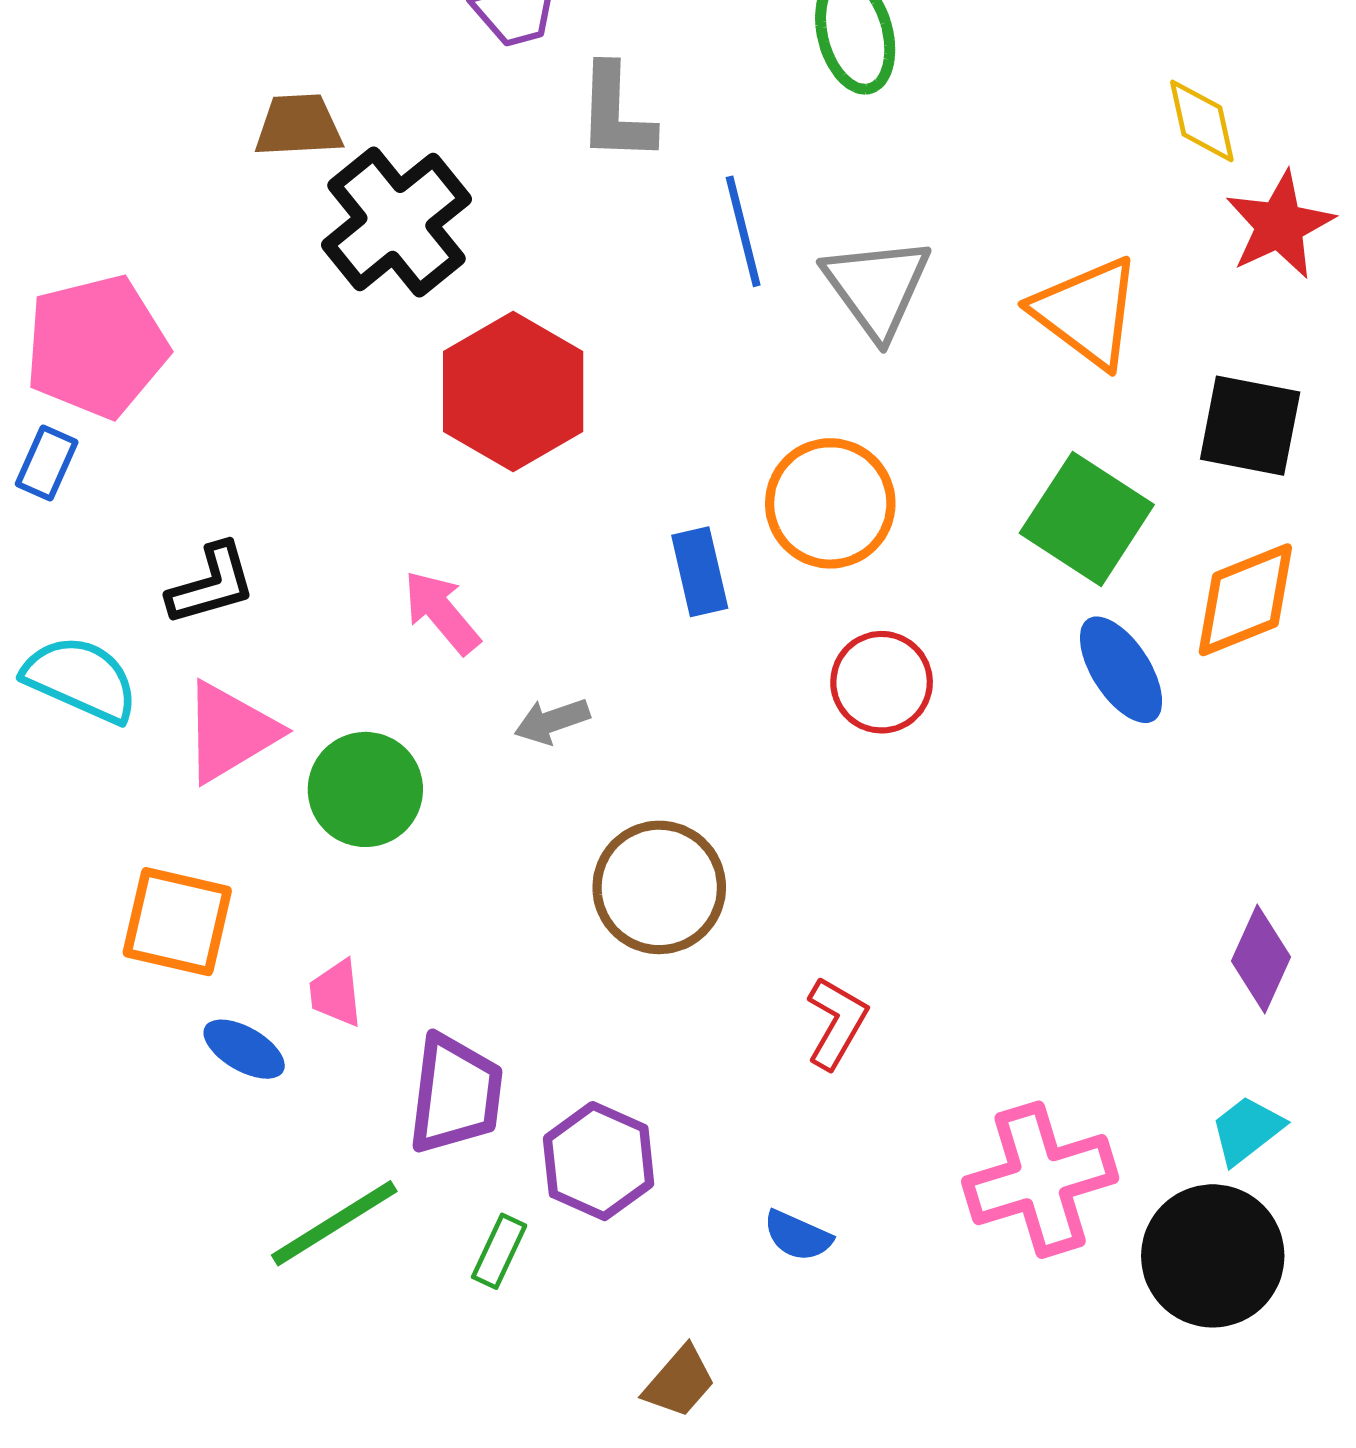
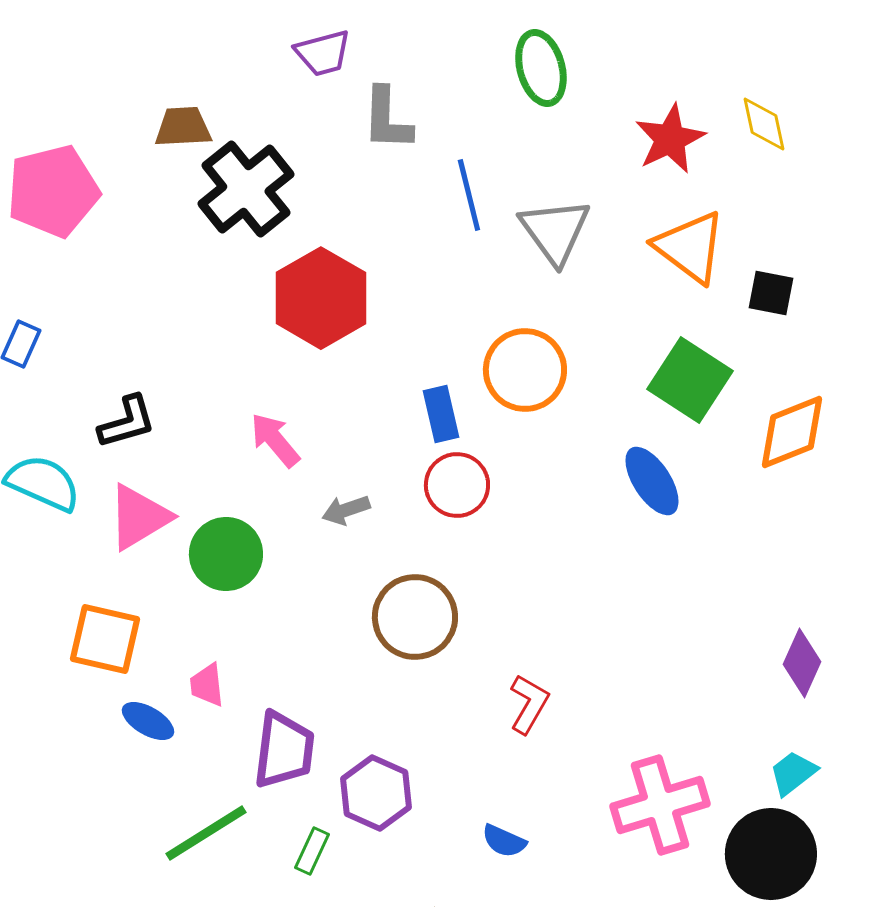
red star: (1280, 225) -> (670, 139), moved
pink pentagon: (96, 346) -> (53, 191), moved
black square: (1250, 426) -> (771, 293), moved, size x0.7
blue ellipse: (1121, 670) -> (652, 481), moved
red circle: (882, 682) -> (457, 485), moved

